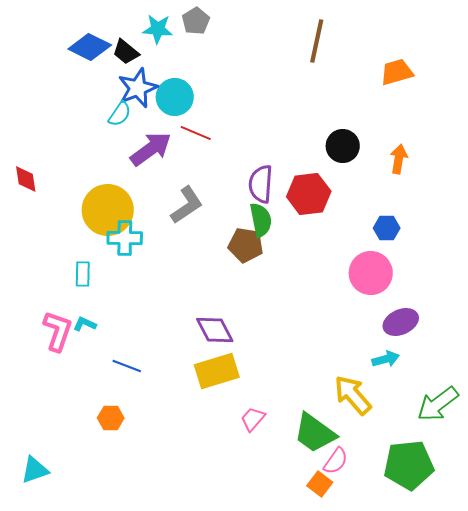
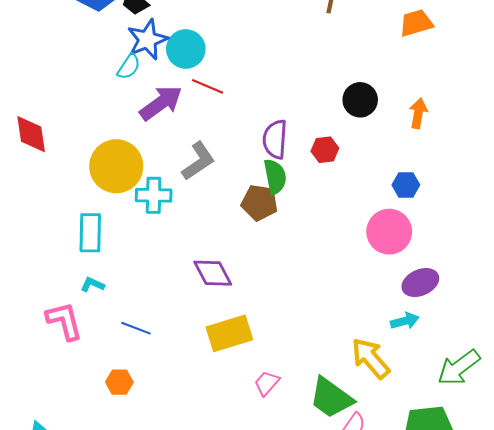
red diamond: (26, 179) -> (31, 134), size x1.4
red hexagon: (309, 194) -> (325, 150), size x0.6
cyan cross: (125, 238) -> (154, 195), moved
cyan rectangle: (83, 274) -> (90, 233), size x1.5
purple diamond: (215, 330) -> (213, 273), moved
pink L-shape: (58, 331) -> (64, 321), moved, turned -33

